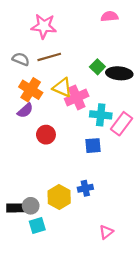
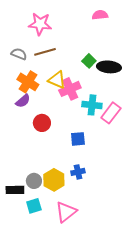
blue square: (93, 146) -> (78, 139), moved
gray circle: (31, 206) -> (34, 181), moved
pink triangle: (106, 232) -> (66, 212), moved, size x1.6

